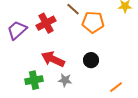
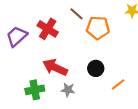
red cross: (46, 23) -> (48, 29), turned -30
orange line: (116, 87) -> (118, 84), moved

